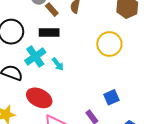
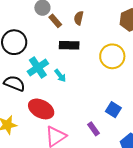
black rectangle: (49, 32) -> (69, 45), moved
blue square: (111, 97) -> (113, 110), turned -35

